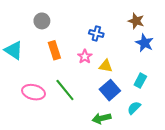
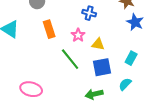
green line: (65, 90) -> (70, 59), moved
blue square: (110, 90) -> (102, 67), turned 30
pink ellipse: (34, 92) -> (31, 89), moved

